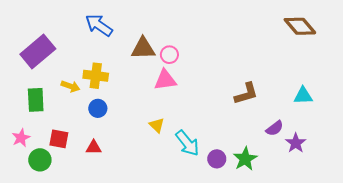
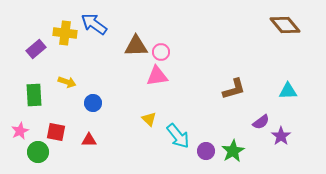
purple rectangle: (38, 52) -> (36, 49), size x0.6
yellow cross: (96, 76) -> (65, 33), moved

